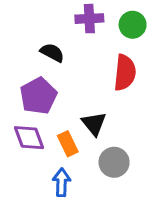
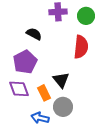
gray circle: (114, 162) -> (63, 107), moved
blue arrow: (62, 182) -> (40, 118), turned -78

